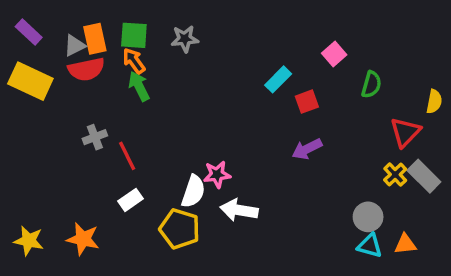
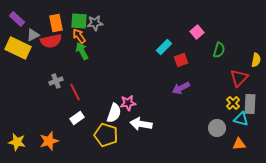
gray star: (185, 39) -> (95, 23), moved
gray triangle: (75, 46) -> (33, 35), moved
gray rectangle: (424, 176) -> (250, 104), turned 48
orange star: (83, 239) -> (49, 141), turned -30
cyan triangle: (370, 246) -> (241, 119), moved

